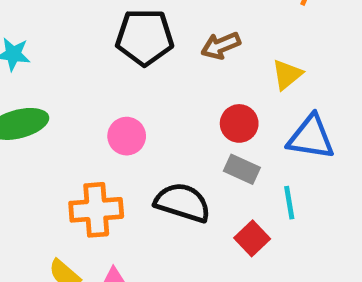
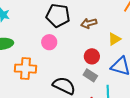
pink circle: (127, 136) -> (49, 42), moved
orange cross: (96, 210) -> (25, 69), moved

